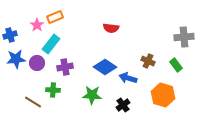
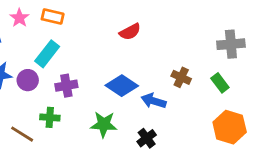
orange rectangle: (55, 17) -> (53, 16), turned 35
pink star: (37, 25) -> (19, 18), moved
red semicircle: (111, 28) -> (130, 32), turned -35
orange hexagon: (163, 95) -> (230, 127), moved

